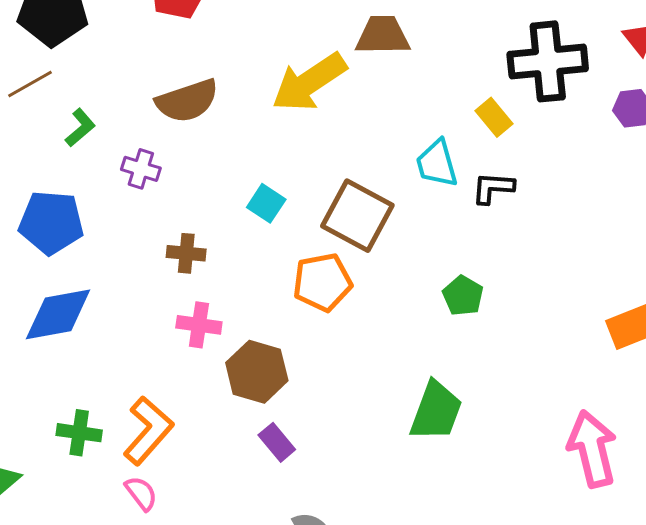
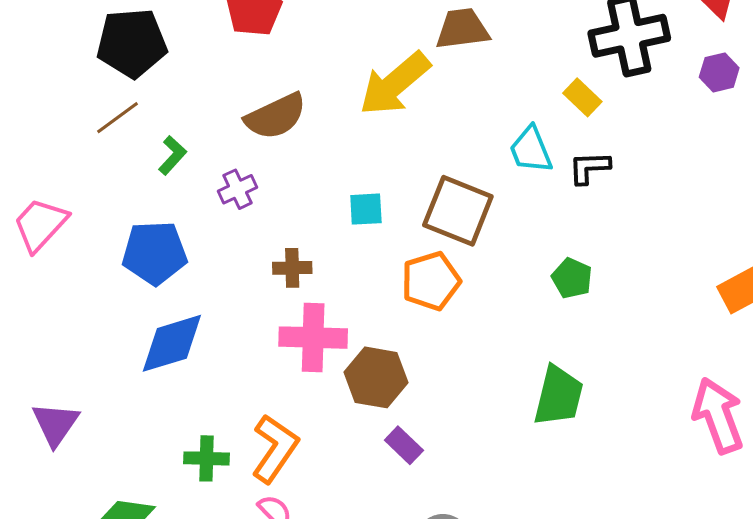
purple cross: (141, 169) -> (237, 189), turned -36
cyan square: (266, 203) -> (366, 209), turned -30
pink cross: (199, 325) -> (313, 338), size x1.5

